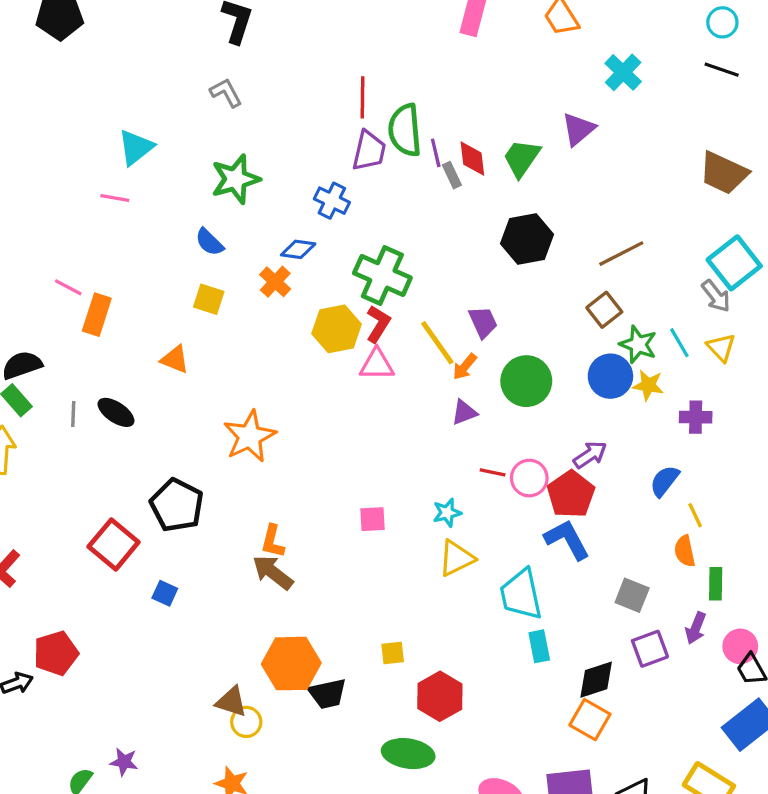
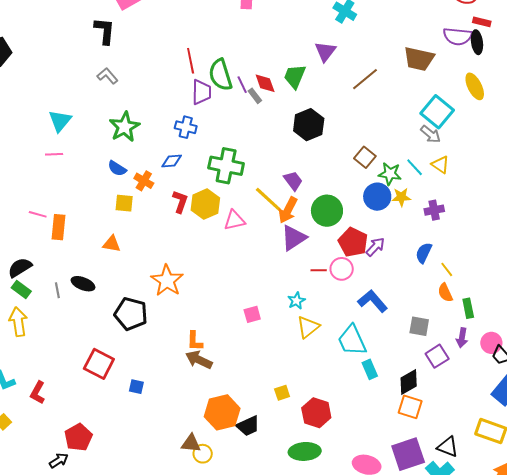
brown line: (621, 254) -> (365, 79), moved
orange cross: (275, 282) -> (144, 181), moved
red L-shape: (378, 324) -> (180, 202), moved
orange arrow: (465, 367) -> (288, 210), size x1.5
purple triangle: (464, 412) -> (294, 238), size x1.6
red pentagon: (571, 494) -> (353, 242), moved
black pentagon: (177, 505) -> (131, 314), moved

